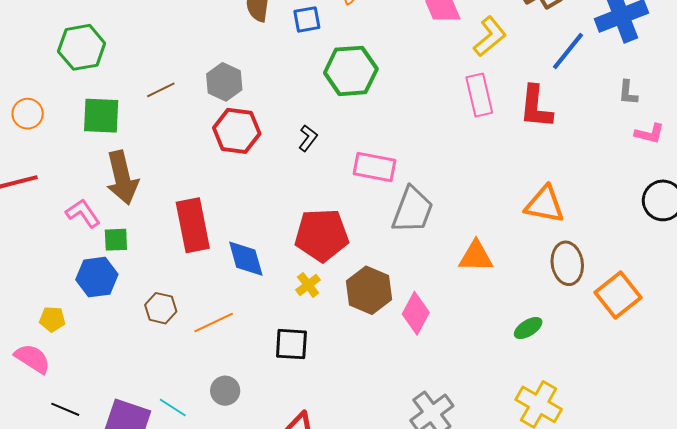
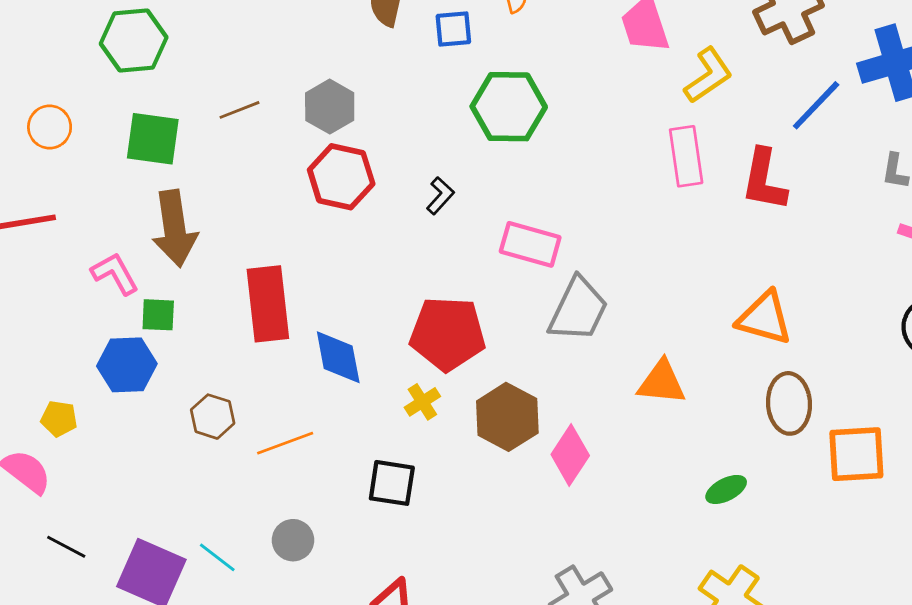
orange square: (618, 295) -> (856, 454), turned 30

